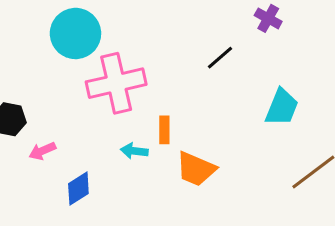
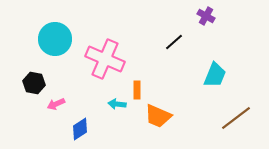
cyan circle: (75, 33) -> (55, 39), moved
pink cross: (116, 83) -> (105, 59), turned 36

